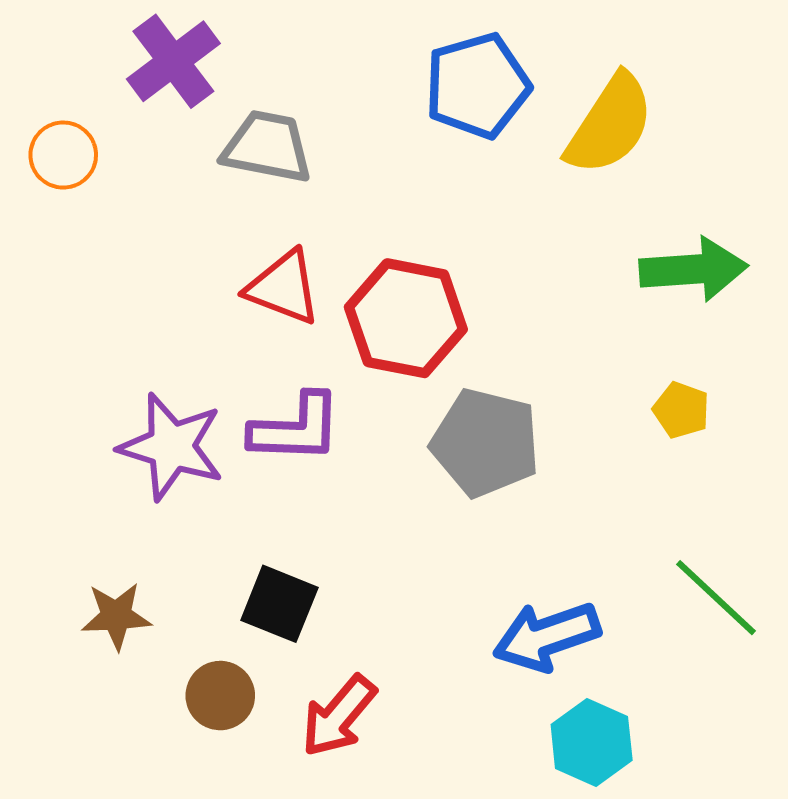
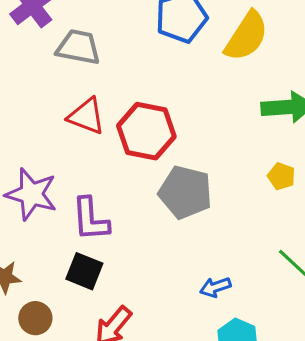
purple L-shape: (296, 428) -> (90, 219), moved, turned 84
blue arrow: (547, 636) -> (215, 287), size x0.6
brown circle: (220, 696) -> (35, 318), moved

